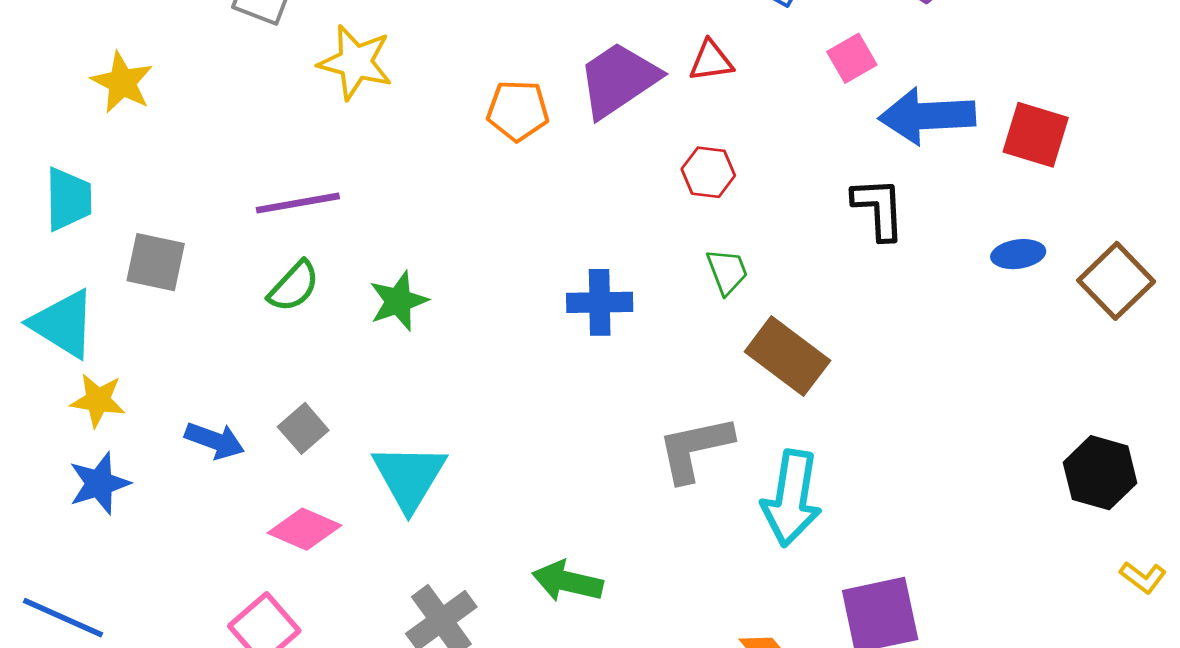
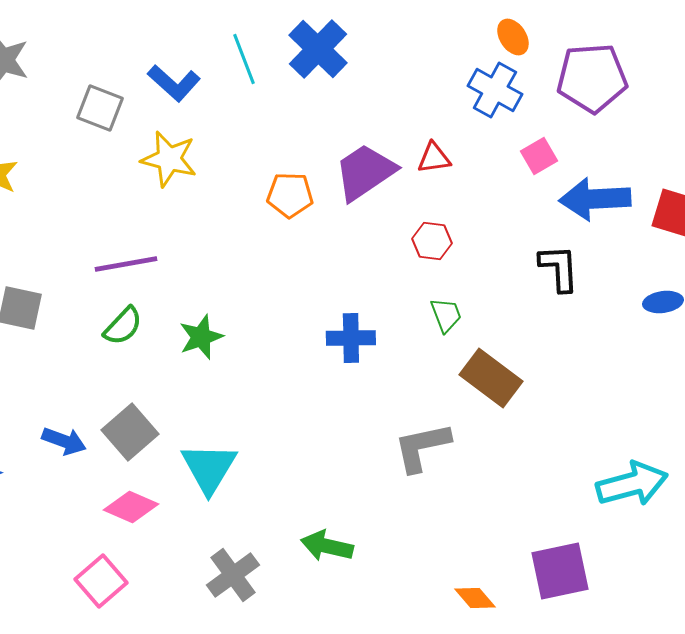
gray square: (303, 428) -> (130, 432), size x1.5
cyan arrow: (791, 498) -> (632, 484), moved, turned -114

